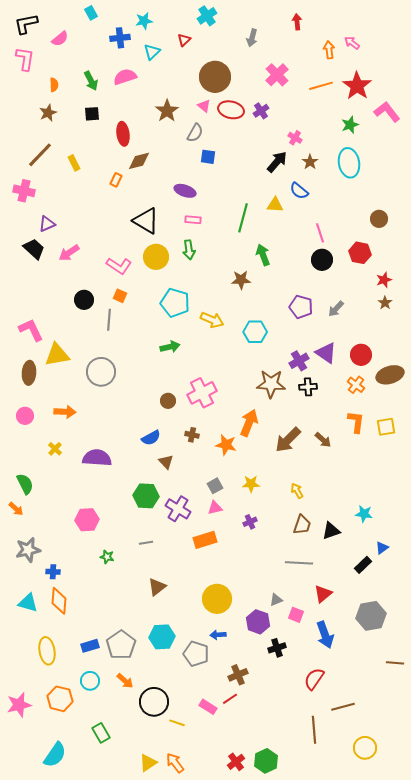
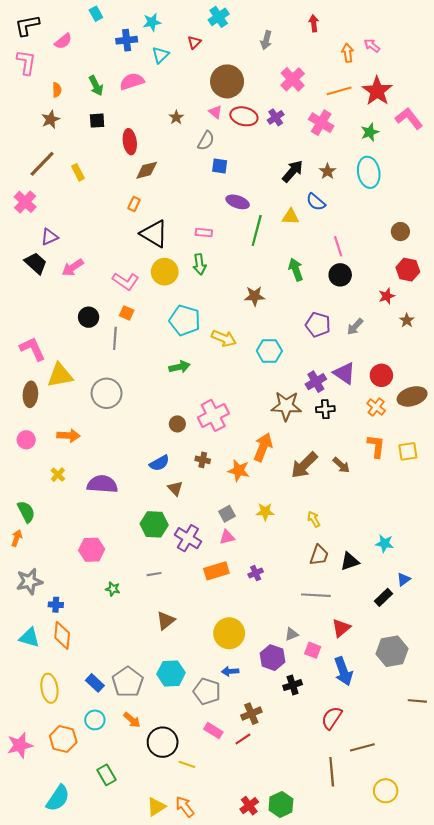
brown star: (167, 111) -> (176, 117), size x0.6
pink cross: (295, 138) -> (321, 123), moved, size x1.6
orange rectangle: (116, 180) -> (134, 204), moved
pink cross: (24, 191) -> (25, 202), turned 30
purple ellipse: (185, 191) -> (238, 202), moved
red hexagon: (360, 253) -> (408, 270), moved
green arrow: (263, 255) -> (296, 270), moved
red star: (384, 280) -> (387, 296), moved
orange arrow: (16, 509) -> (17, 538), turned -112
purple cross: (250, 522) -> (256, 573), moved
blue rectangle: (90, 646) -> (95, 683), turned 60
pink rectangle: (208, 707) -> (213, 731), moved

